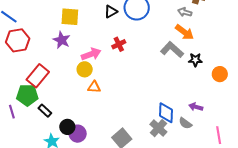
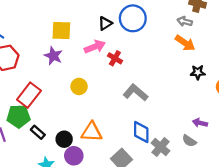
red cross: (119, 44) -> (115, 58), turned -32
gray L-shape: (172, 50) -> (135, 93), moved
pink arrow: (91, 54) -> (95, 47), moved
orange triangle: (94, 87) -> (92, 132), moved, size x1.5
blue diamond: (166, 113) -> (141, 132), moved
black circle: (67, 127) -> (64, 139), moved

